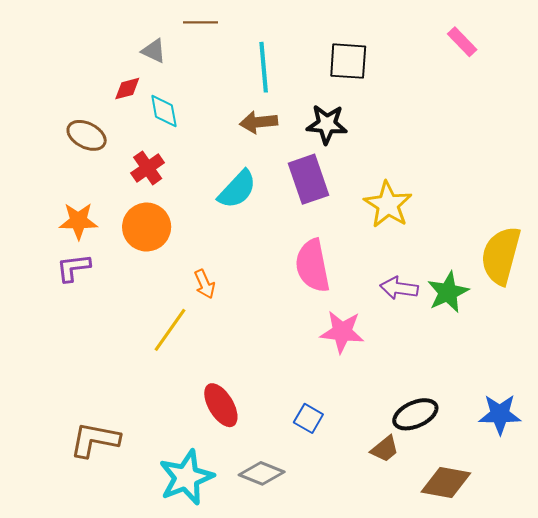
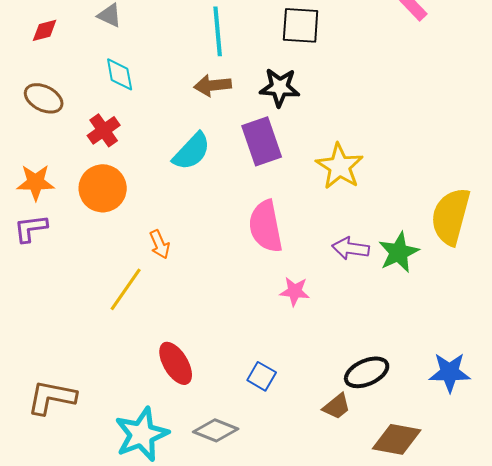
red diamond: (127, 89) -> (45, 30), moved
pink star: (342, 332) -> (295, 291), size x0.7

